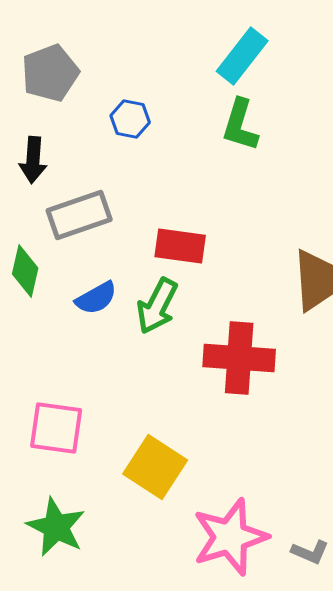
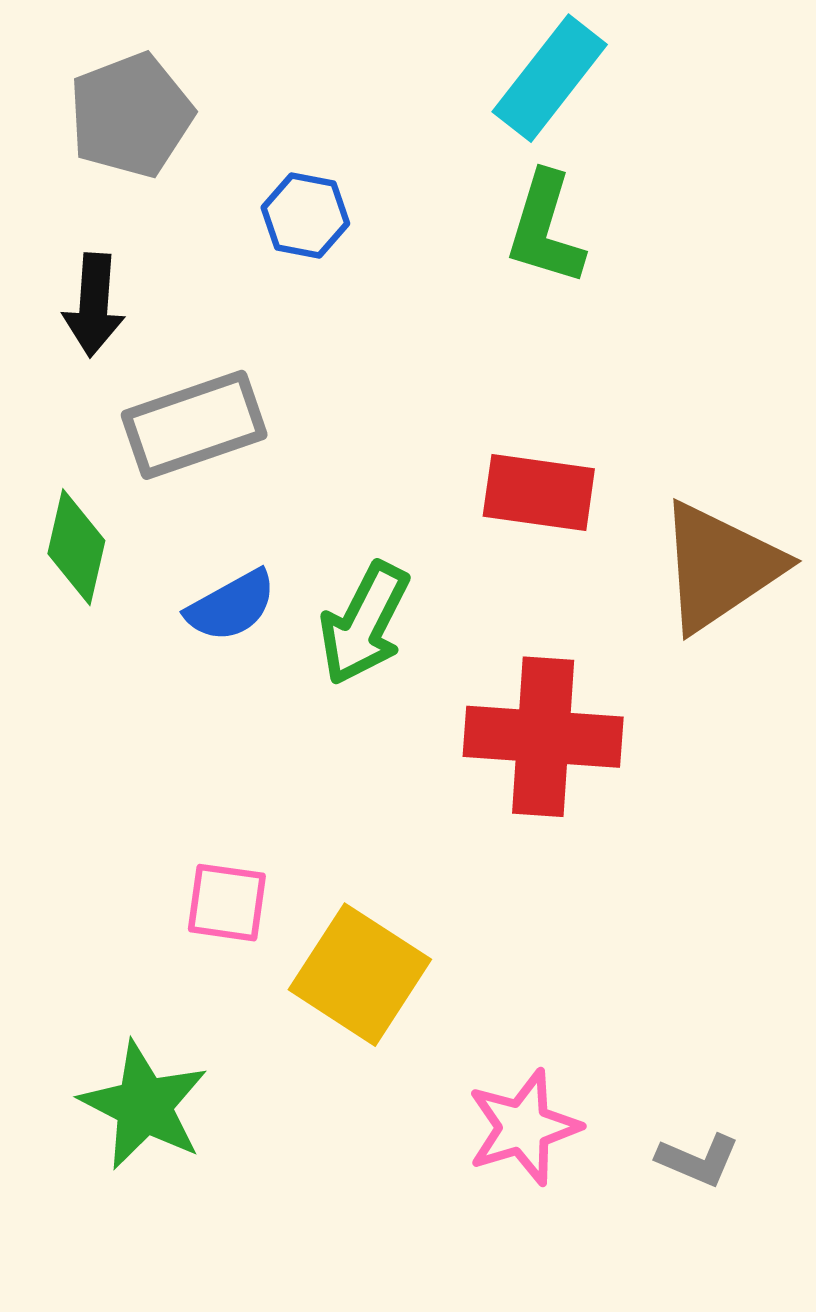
red rectangle: (180, 246) -> (539, 493), moved
pink square: (56, 428) -> (227, 903), moved, size x0.7
pink star: (230, 537) -> (523, 1127), size x0.7

